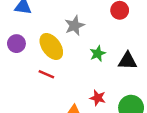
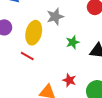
yellow ellipse: (51, 46) -> (34, 33), turned 45

